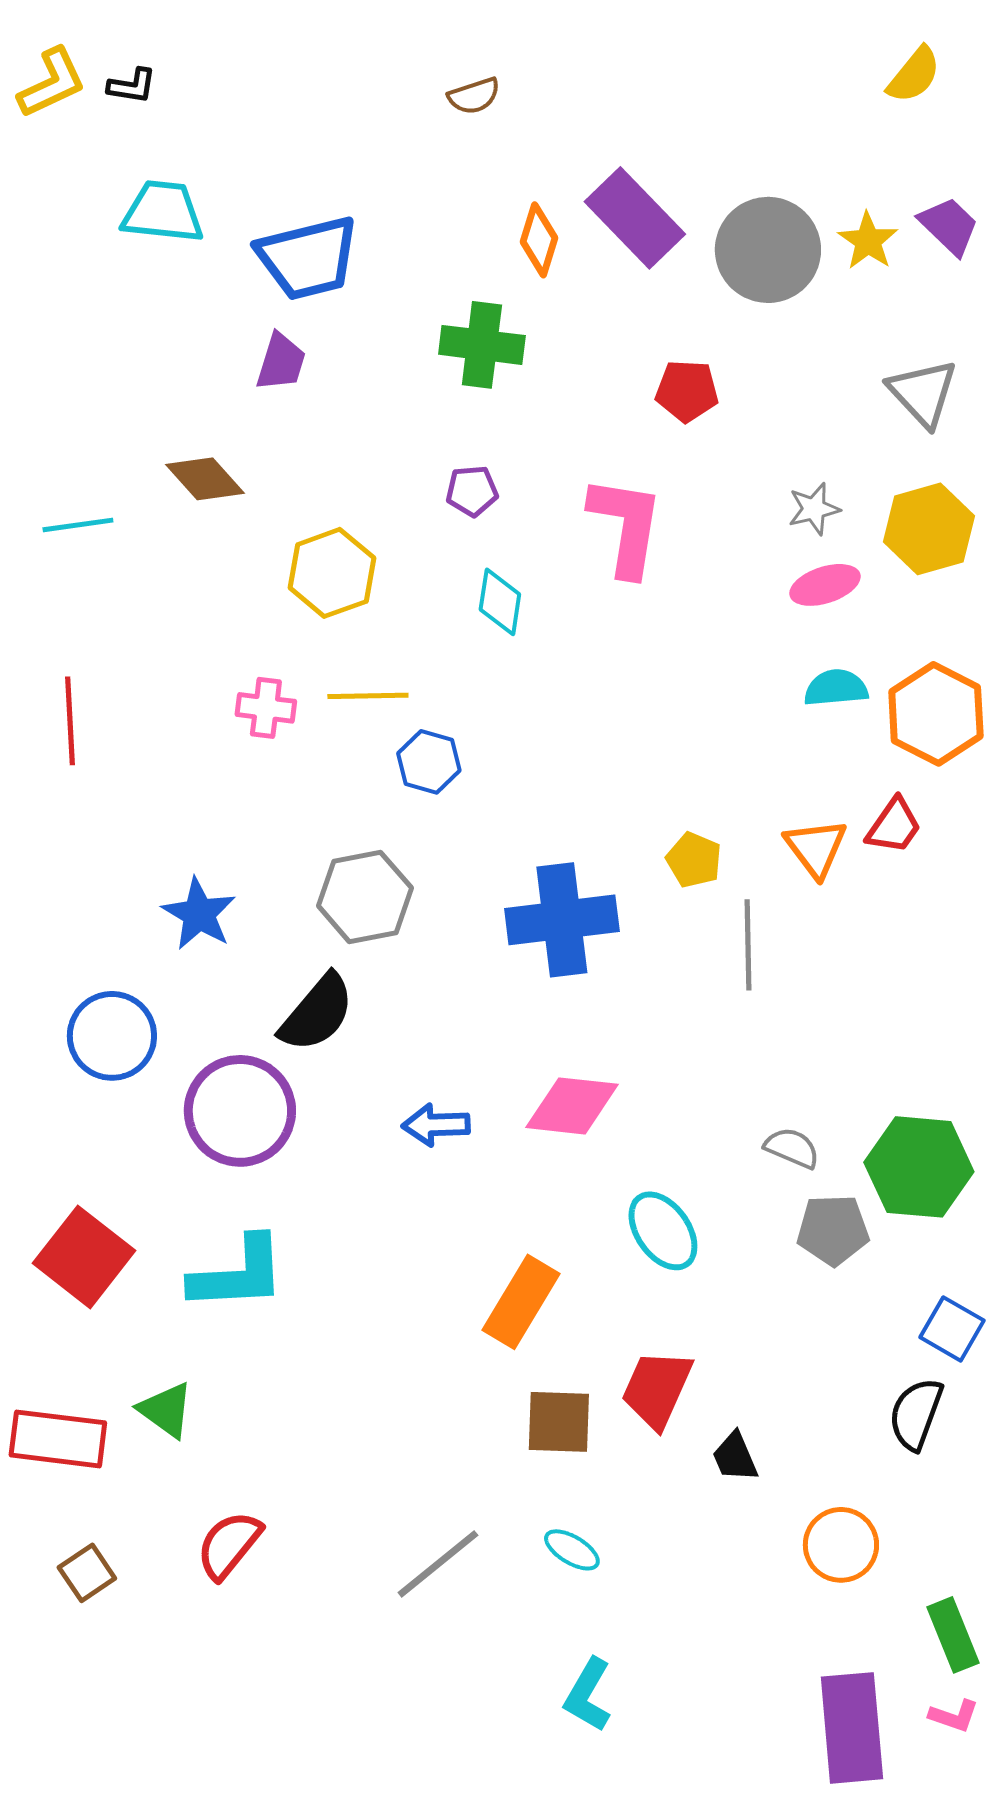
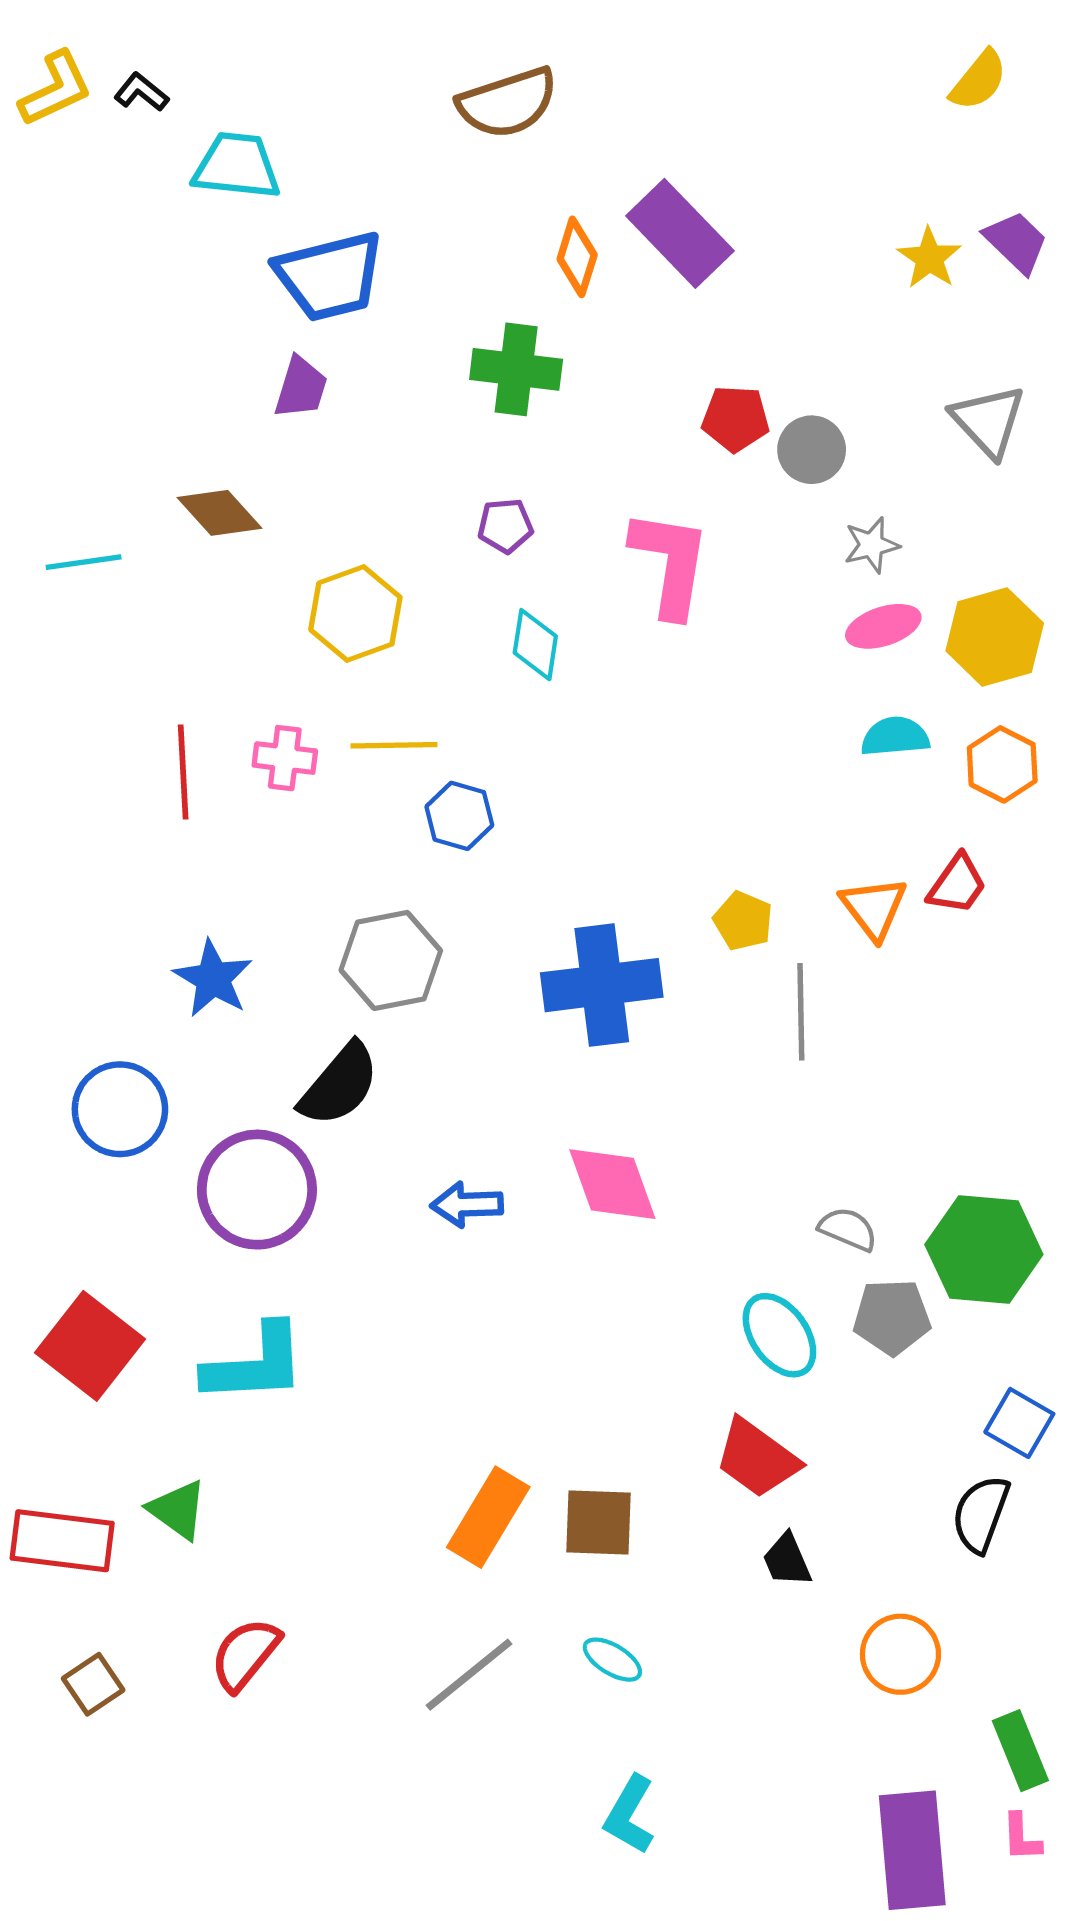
black L-shape: (132, 86) -> (141, 92), turned -150
brown semicircle: (474, 96) -> (508, 103), size x1.8
cyan trapezoid: (163, 212) -> (237, 166), moved
gray circle: (768, 250) -> (812, 450), moved, size x0.6
yellow hexagon: (929, 529) -> (995, 637), moved
orange hexagon: (936, 714) -> (1002, 764), size x0.7
red line: (70, 721) -> (183, 772), moved
pink diamond: (572, 1106) -> (612, 1184), turned 64
cyan ellipse: (663, 1231) -> (779, 1335), moved
orange rectangle: (521, 1302) -> (488, 1517), moved
red trapezoid: (657, 1389) -> (757, 1458), moved, turned -78
pink L-shape: (954, 1716) -> (1021, 1837), turned 69

